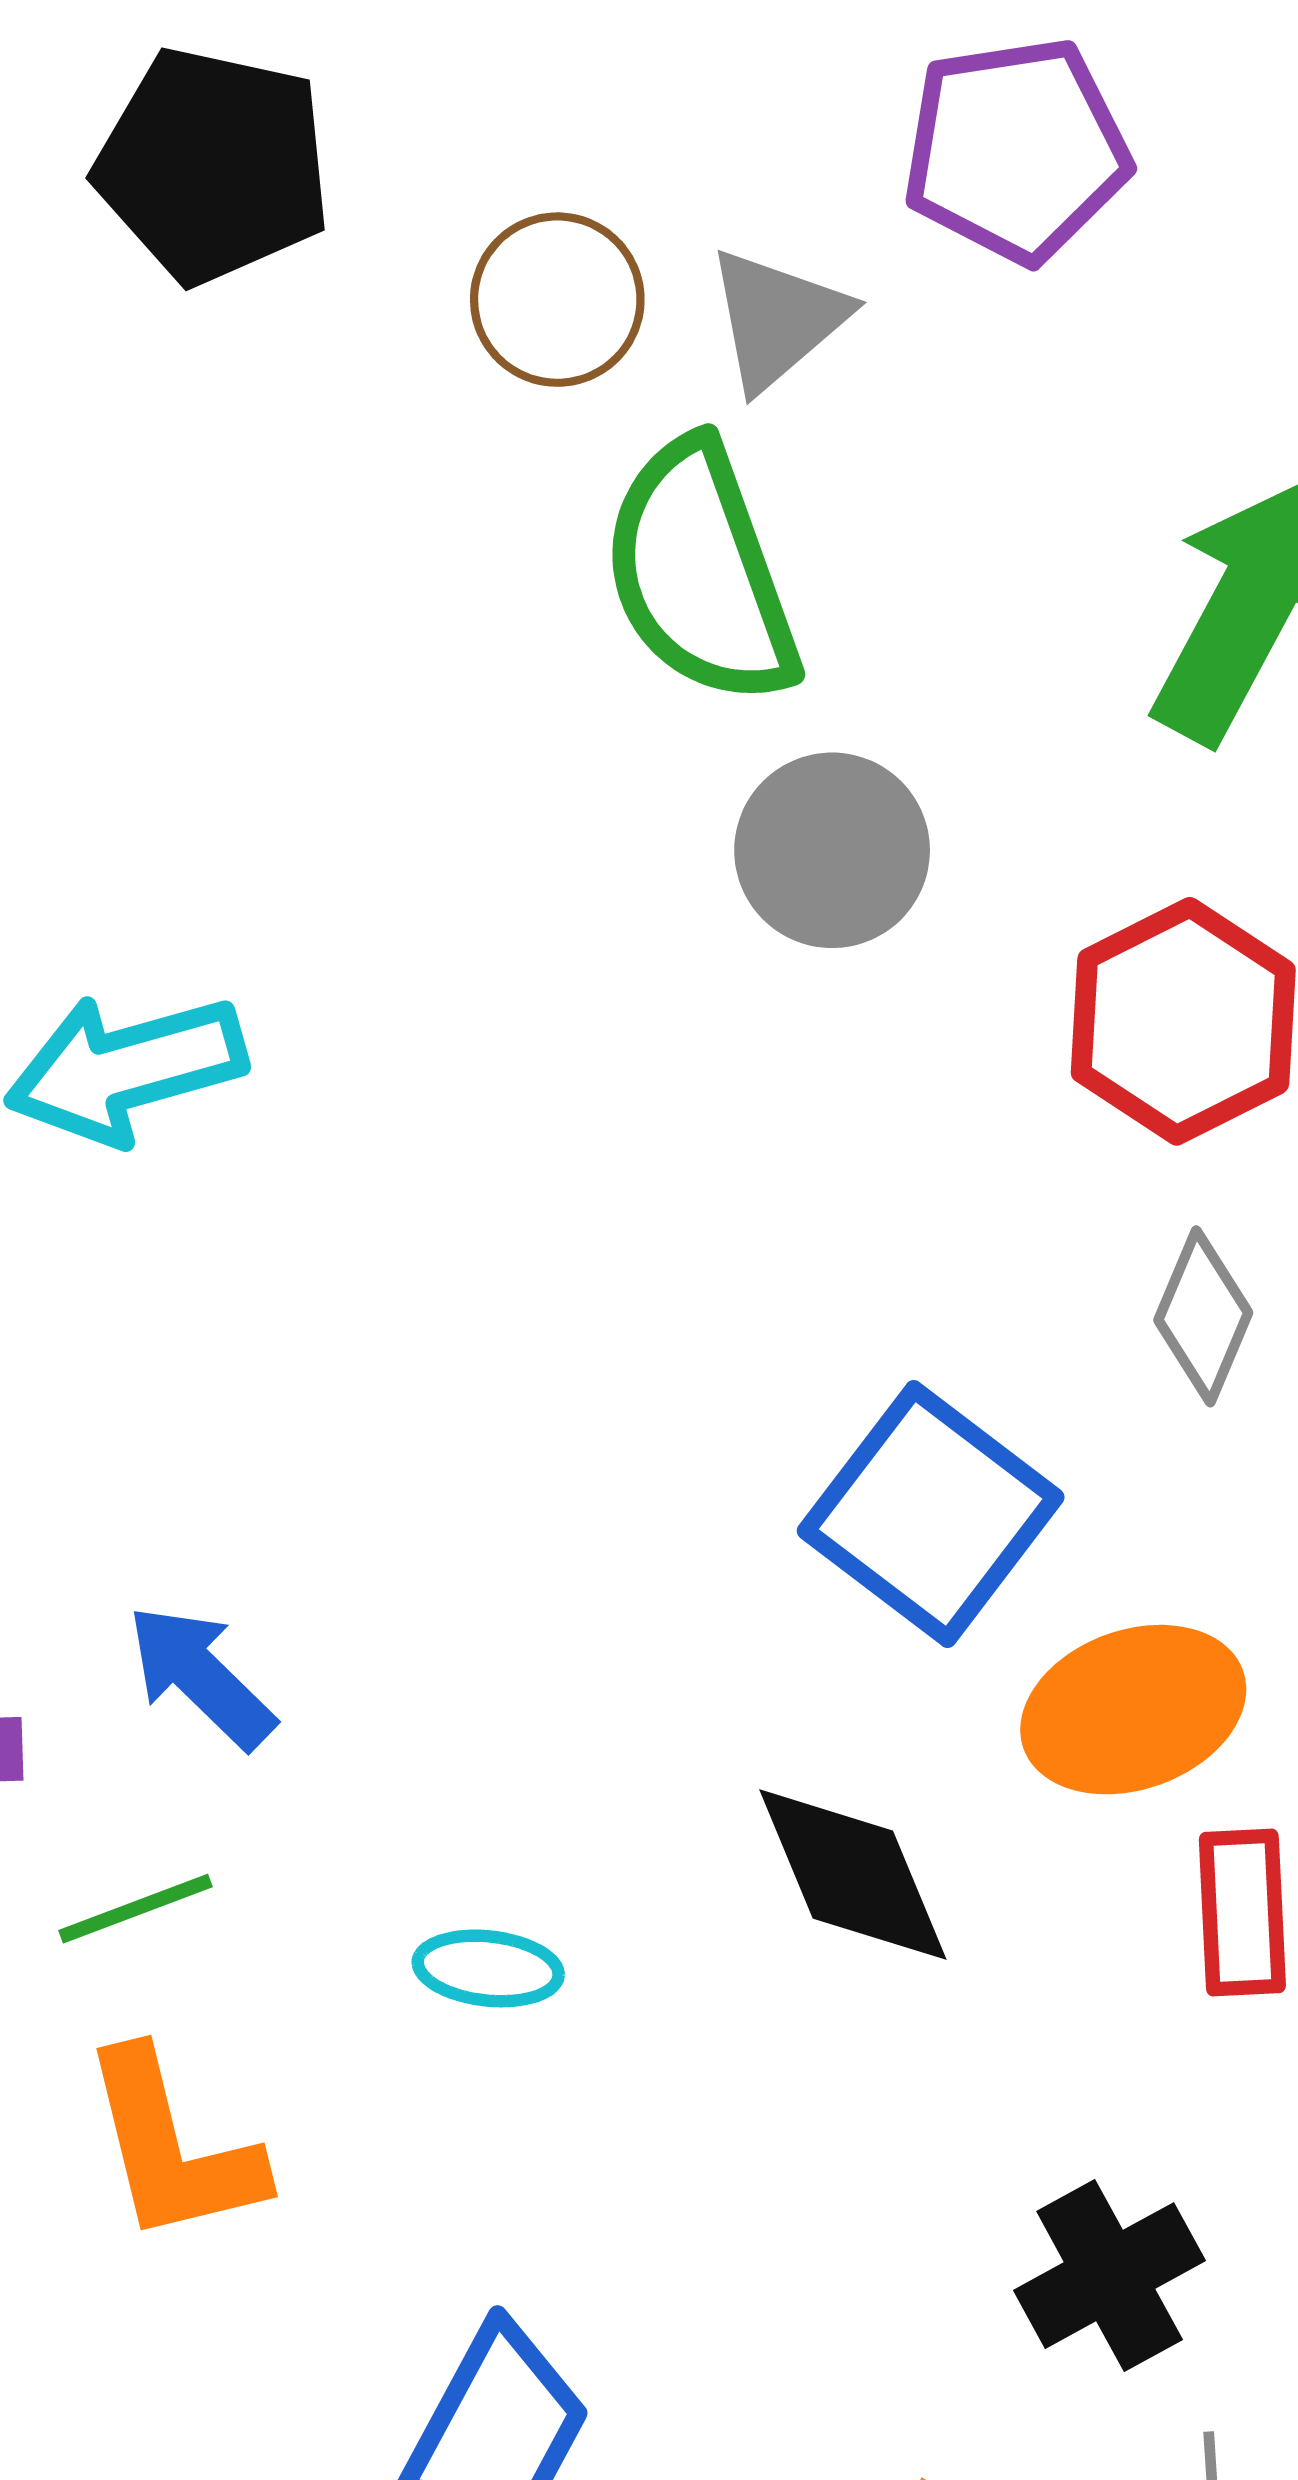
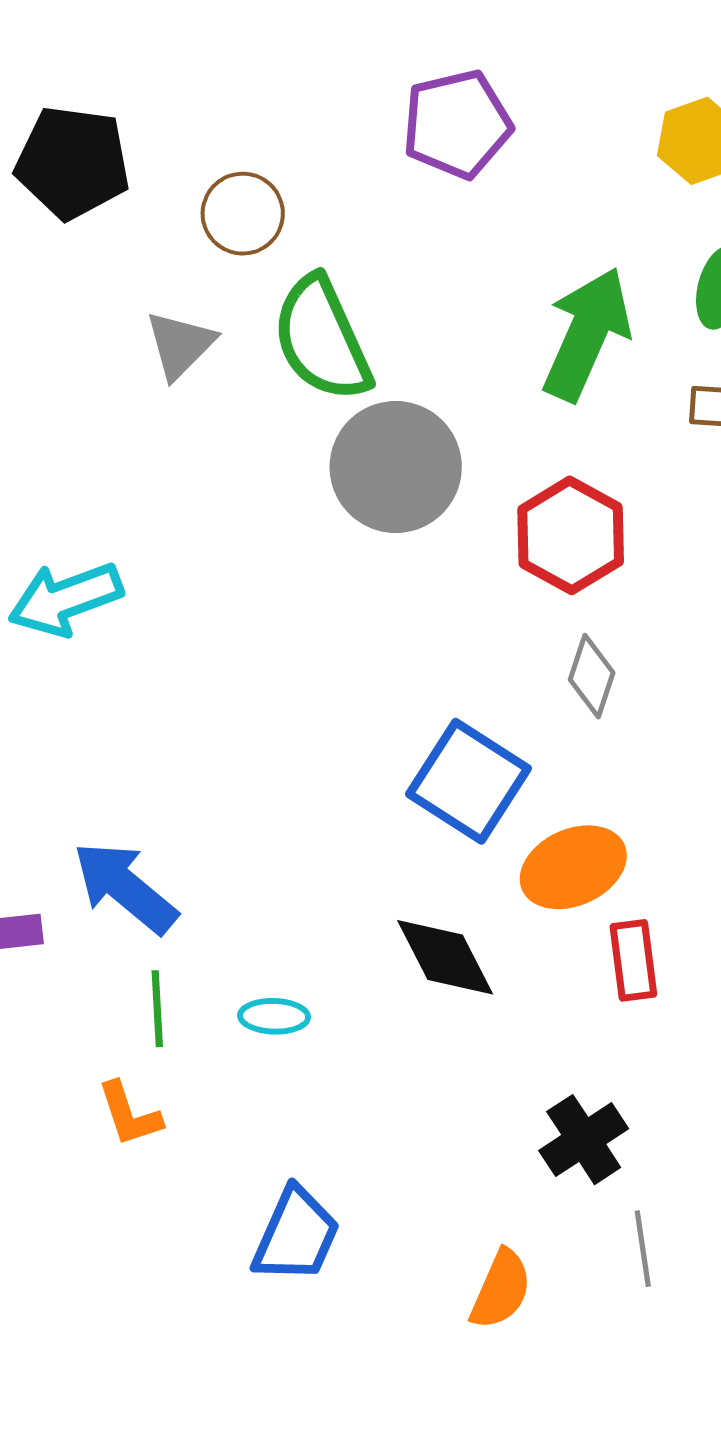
gray triangle: (777, 319) -> (180, 345), moved
gray circle: (832, 850) -> (396, 467), size x1.4
blue arrow: (201, 1677) -> (125, 887), size x1.4
green line: (136, 1909) -> (157, 1009), moved, turned -68
orange L-shape: (172, 2147) -> (129, 1114), size x0.7

